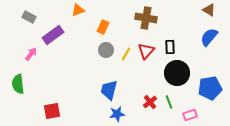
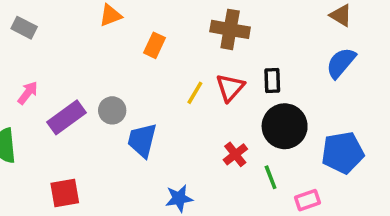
purple rectangle: (53, 35) -> (66, 117), moved
gray circle: (106, 50) -> (112, 110), moved
blue trapezoid: (109, 90) -> (142, 140), moved
red cross: (150, 102) -> (235, 154), moved

